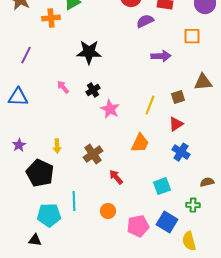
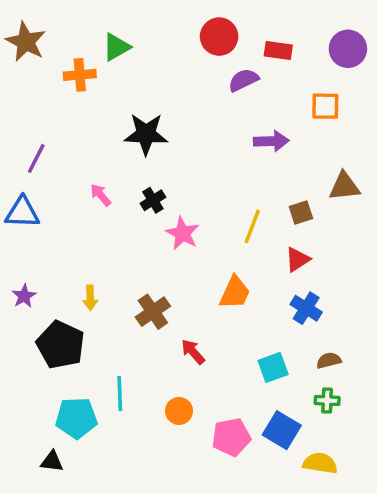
purple line: (26, 55) -> (36, 158), moved
brown semicircle: (207, 182) -> (329, 360), moved
yellow semicircle: (189, 241) -> (320, 463), turned 114

